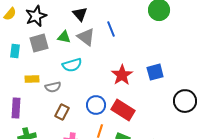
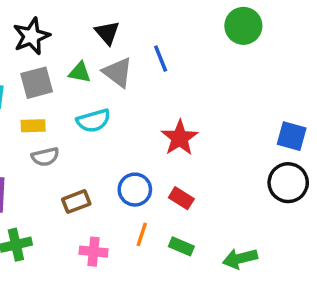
blue square: (155, 72) -> (292, 136), moved, turned 30
yellow rectangle: (32, 79) -> (33, 126), moved
gray semicircle: (53, 87) -> (45, 157), moved
red rectangle: (123, 110) -> (181, 198), size x0.6
brown rectangle: (62, 112) -> (76, 202), turned 42

